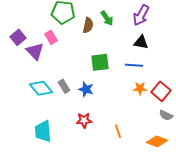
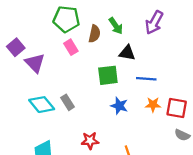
pink rectangle: (51, 37) -> (71, 47), moved
black triangle: (141, 42) -> (127, 53), moved
blue star: (86, 89) -> (119, 106), moved
red square: (161, 91) -> (177, 108), turned -30

